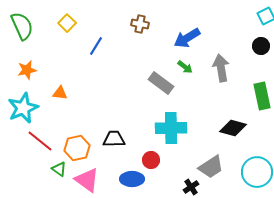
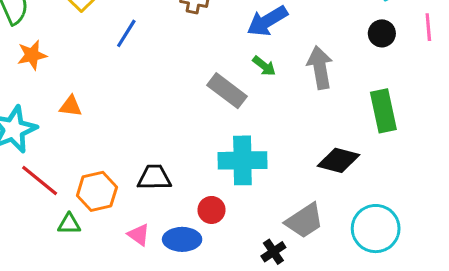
orange star: (27, 70) -> (32, 55), moved
green triangle: (59, 169) -> (69, 224), turned -35
pink triangle: (87, 180) -> (139, 235), moved, size x0.6

